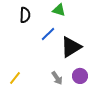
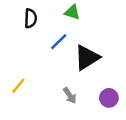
purple circle: (80, 76) -> (109, 98), moved
yellow line: (15, 78) -> (18, 86), moved

